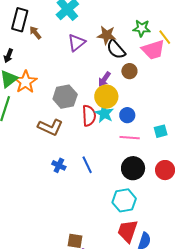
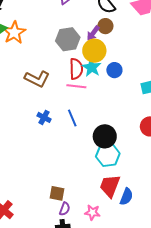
brown circle: (129, 71) -> (105, 26), moved
gray hexagon: (65, 97) -> (68, 39), moved
pink line: (130, 138) -> (76, 86), moved
black circle: (133, 168) -> (105, 136), moved

